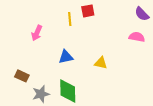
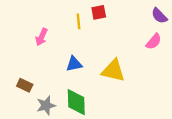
pink semicircle: (137, 37) -> (154, 42), turned 119
yellow triangle: (101, 63) -> (113, 71), size x1.6

